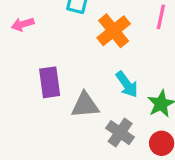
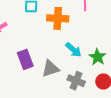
orange cross: (114, 31) -> (58, 18), turned -35

